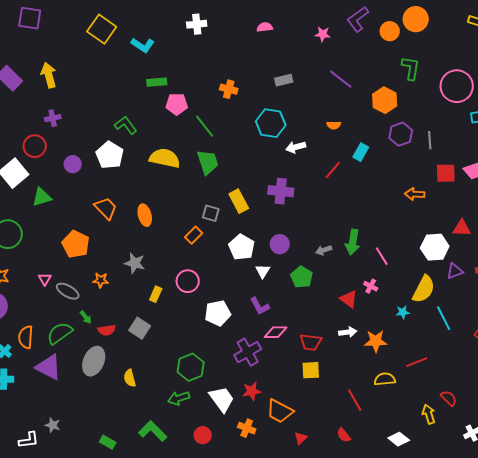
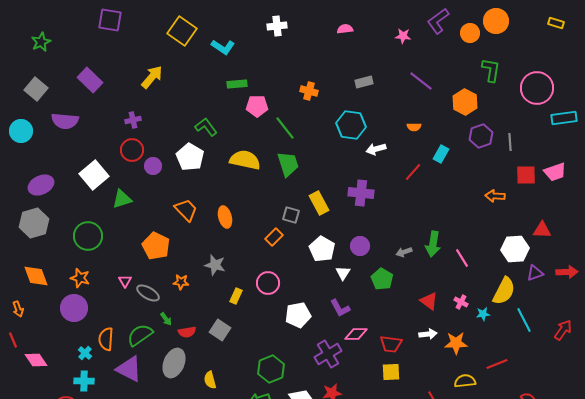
yellow arrow: (49, 75) -> (152, 77), moved, turned 55
red circle: (35, 146) -> (132, 150), moved
pink cross: (371, 286) -> (461, 302), moved

